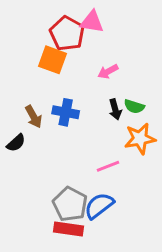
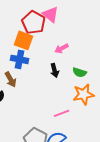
pink triangle: (92, 22) -> (51, 14), turned 30
black arrow: (115, 109) -> (55, 70), moved
blue cross: (66, 112) -> (20, 59), moved

